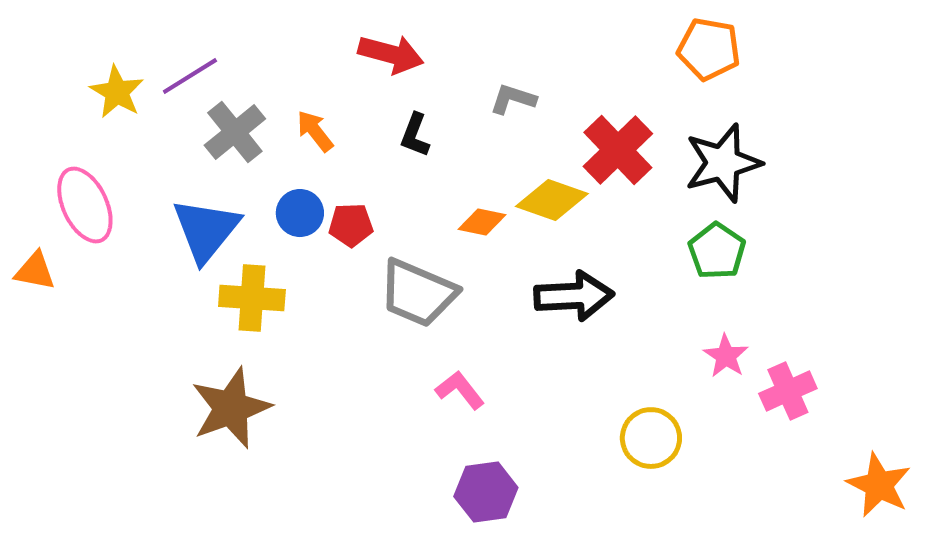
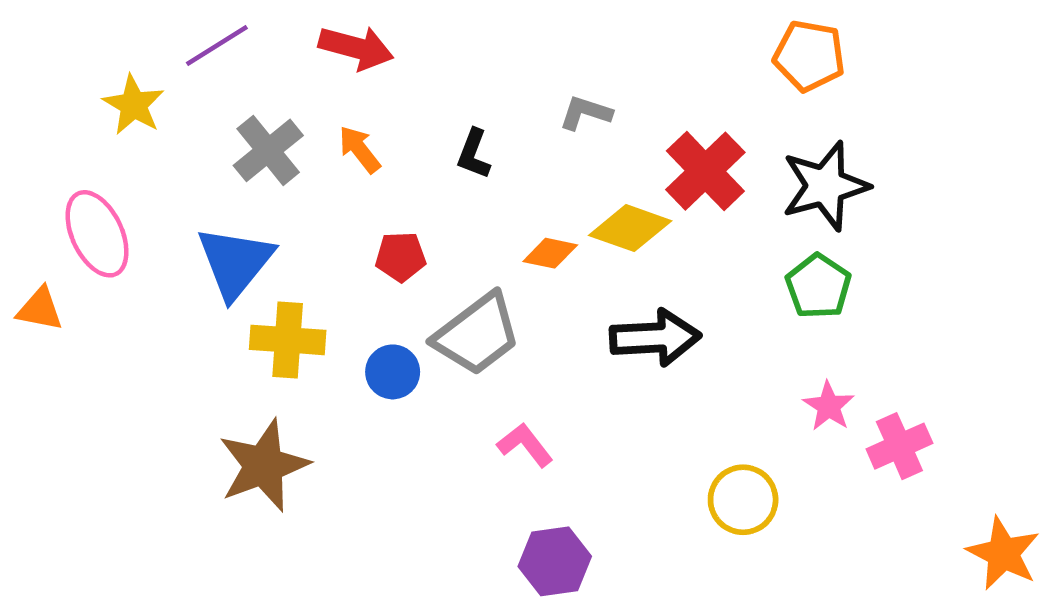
red arrow: (391, 54) -> (356, 48), moved
purple line: (190, 76) -> (217, 45), moved
blue circle: (300, 213) -> (393, 372), moved
gray trapezoid: (418, 293) -> (477, 334), turned -60

